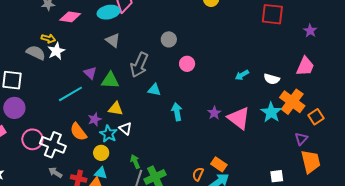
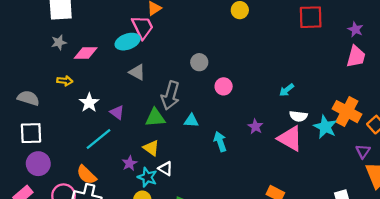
white star: (56, 51) -> (89, 103), moved
gray semicircle: (36, 53) -> (28, 98), moved
pink trapezoid: (305, 66) -> (356, 56), moved
white semicircle: (272, 79) -> (298, 116), moved
green triangle: (110, 80) -> (155, 118), moved
yellow triangle: (116, 109) -> (151, 148), turned 35
purple star: (214, 113) -> (255, 126), moved
orange semicircle: (78, 132) -> (86, 175), moved

